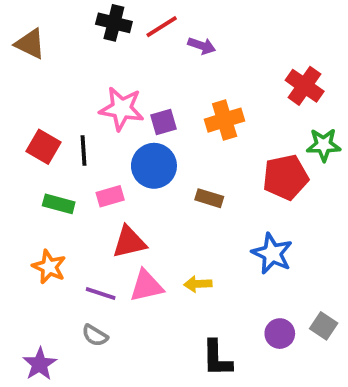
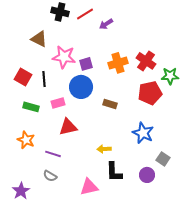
brown triangle: (30, 44) -> (39, 39), moved
purple arrow: (202, 46) -> (106, 24), turned 128
red cross: (305, 86) -> (146, 61), moved
pink triangle: (146, 286) -> (89, 187), moved
gray square: (324, 326) -> (163, 159), moved
black L-shape: (217, 358) -> (114, 172), moved

